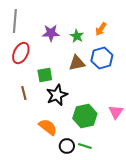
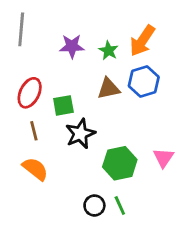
orange arrow: (101, 29) -> (142, 41), size x1.6
red ellipse: (21, 53) -> (30, 93), moved
orange semicircle: (48, 127) -> (35, 169), moved
green line: (85, 146) -> (120, 206), turned 48

